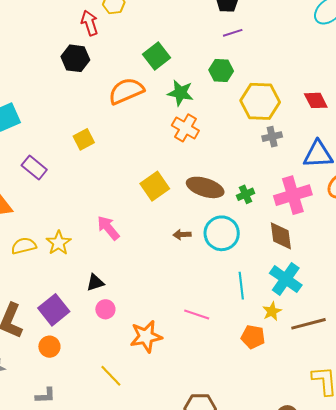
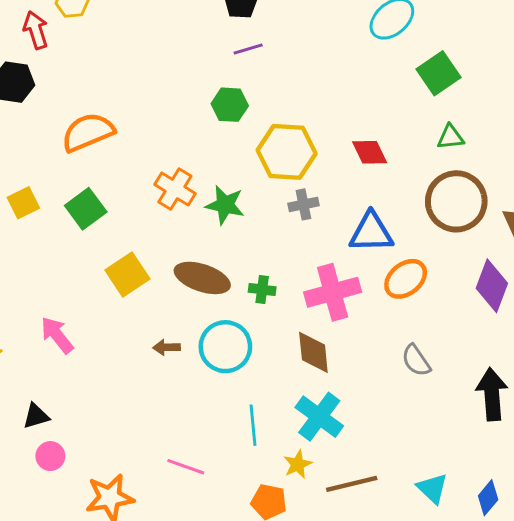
green square: (157, 56) -> (86, 209), moved
green star: (180, 93) -> (225, 205), moved
green cross: (246, 194) -> (262, 290), turned 30

